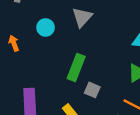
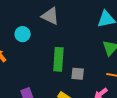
gray triangle: (82, 17) -> (50, 16), turned -30

